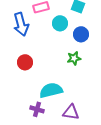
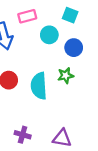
cyan semicircle: (51, 90) -> (39, 86), moved, turned -80

